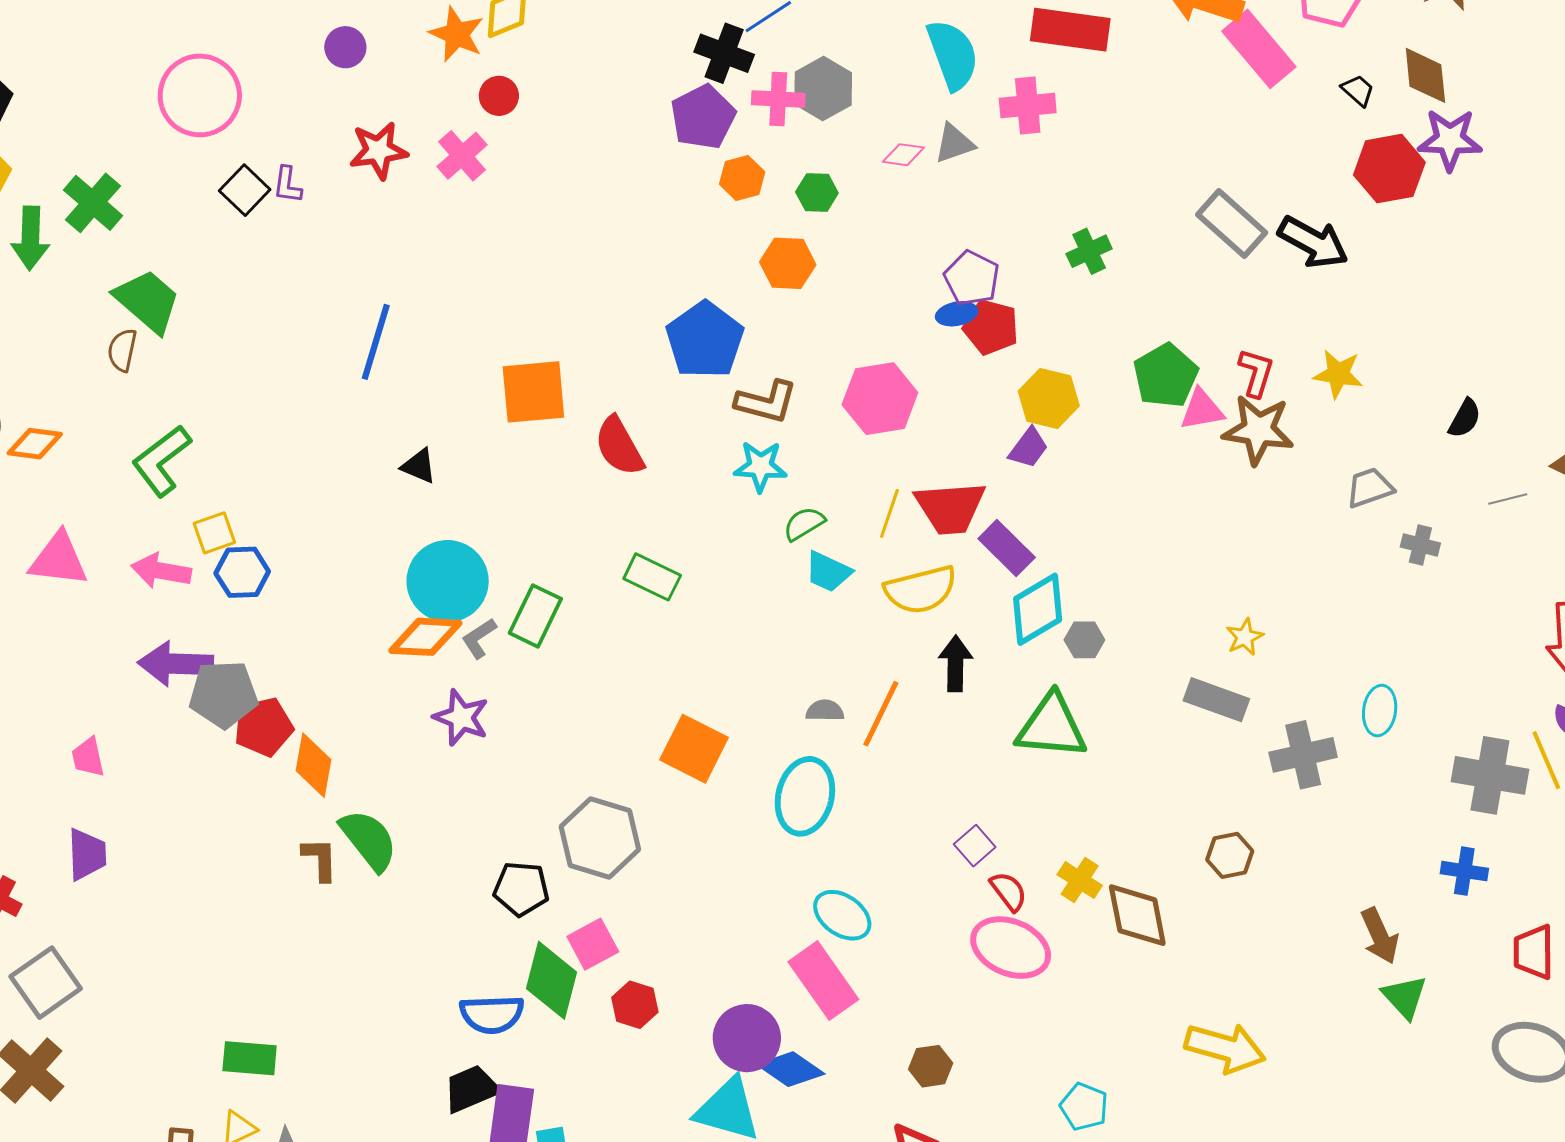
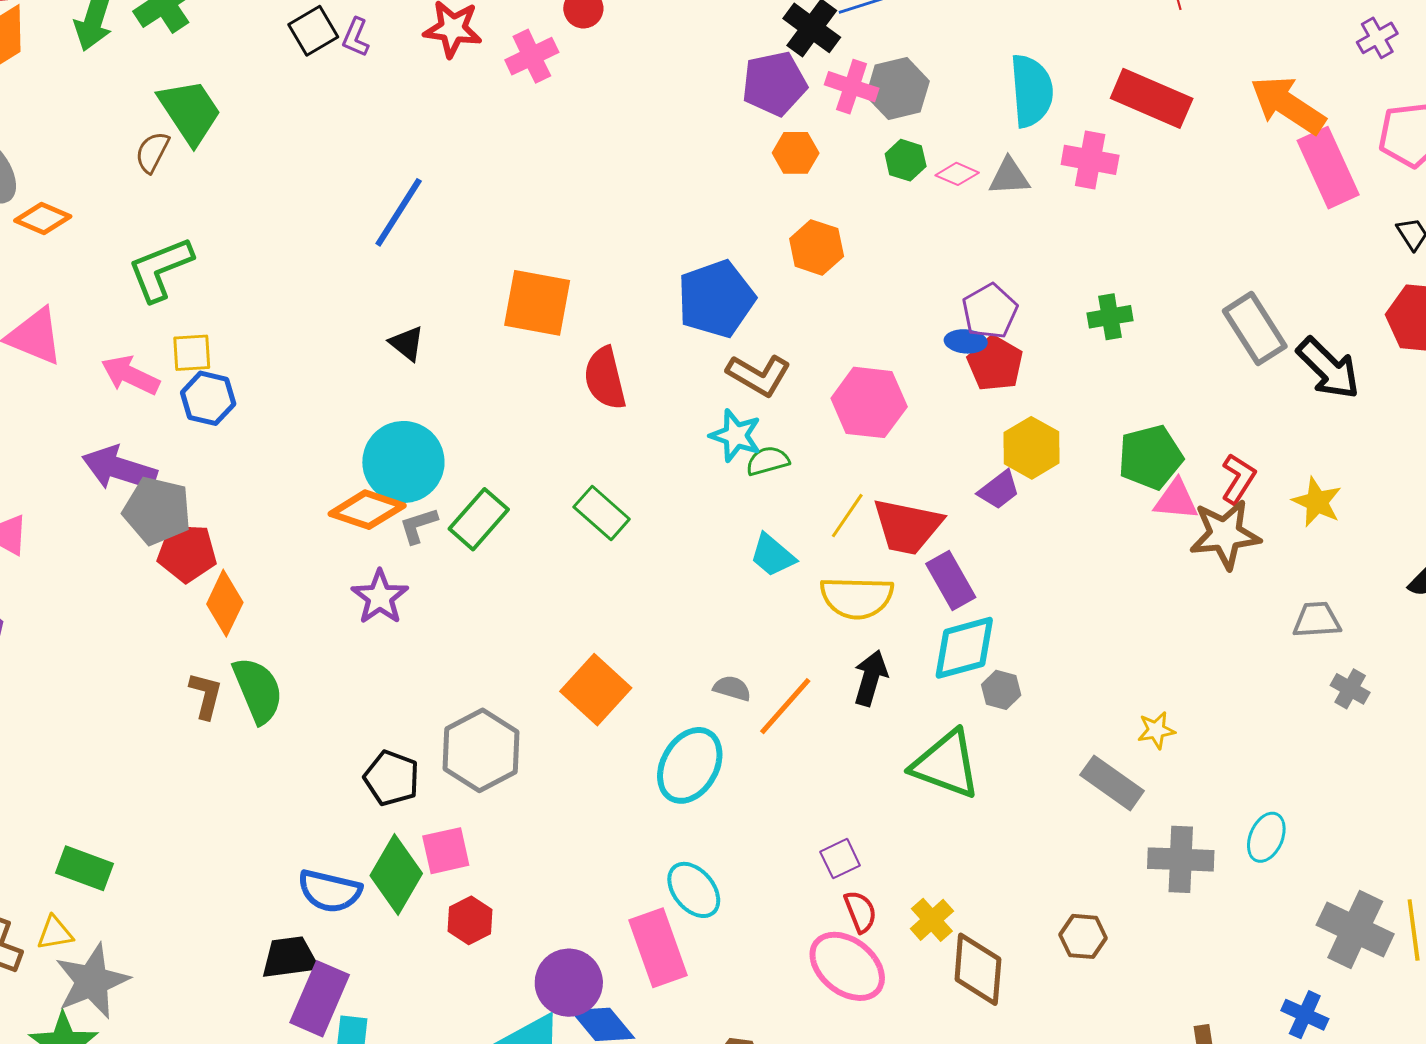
green hexagon: (817, 192) -> (906, 160), moved
brown star: (1258, 430) -> (1225, 534), turned -30
green semicircle: (804, 524) -> (768, 461), moved

